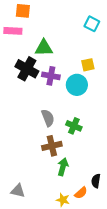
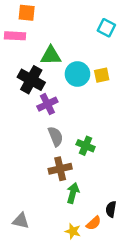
purple cross: (51, 76) -> (47, 104), moved, turned -36
cyan circle: (77, 85) -> (77, 74), moved

